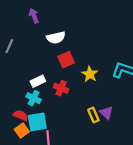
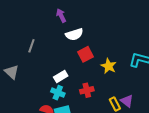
purple arrow: (34, 16) -> (61, 16), moved
red cross: (61, 88) -> (87, 90), moved, turned -32

